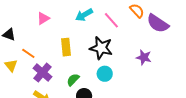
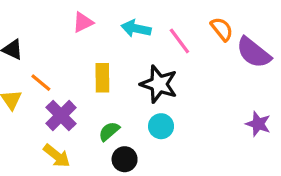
cyan arrow: (84, 15) -> (136, 28), turned 36
pink triangle: (43, 18) -> (83, 22), moved
purple star: (144, 57) -> (258, 124), moved

